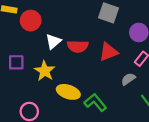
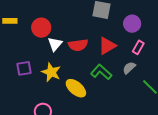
red circle: (31, 21) -> (41, 28), moved
yellow ellipse: (68, 92) -> (76, 88), turned 30
green L-shape: (95, 102) -> (101, 72), moved

